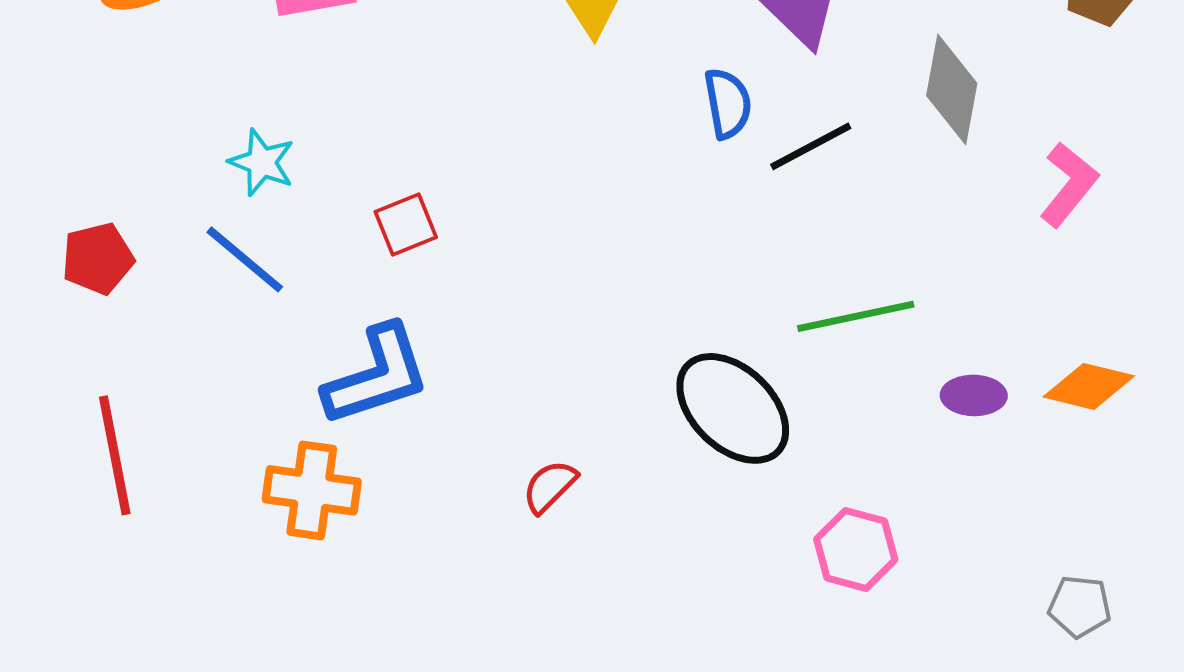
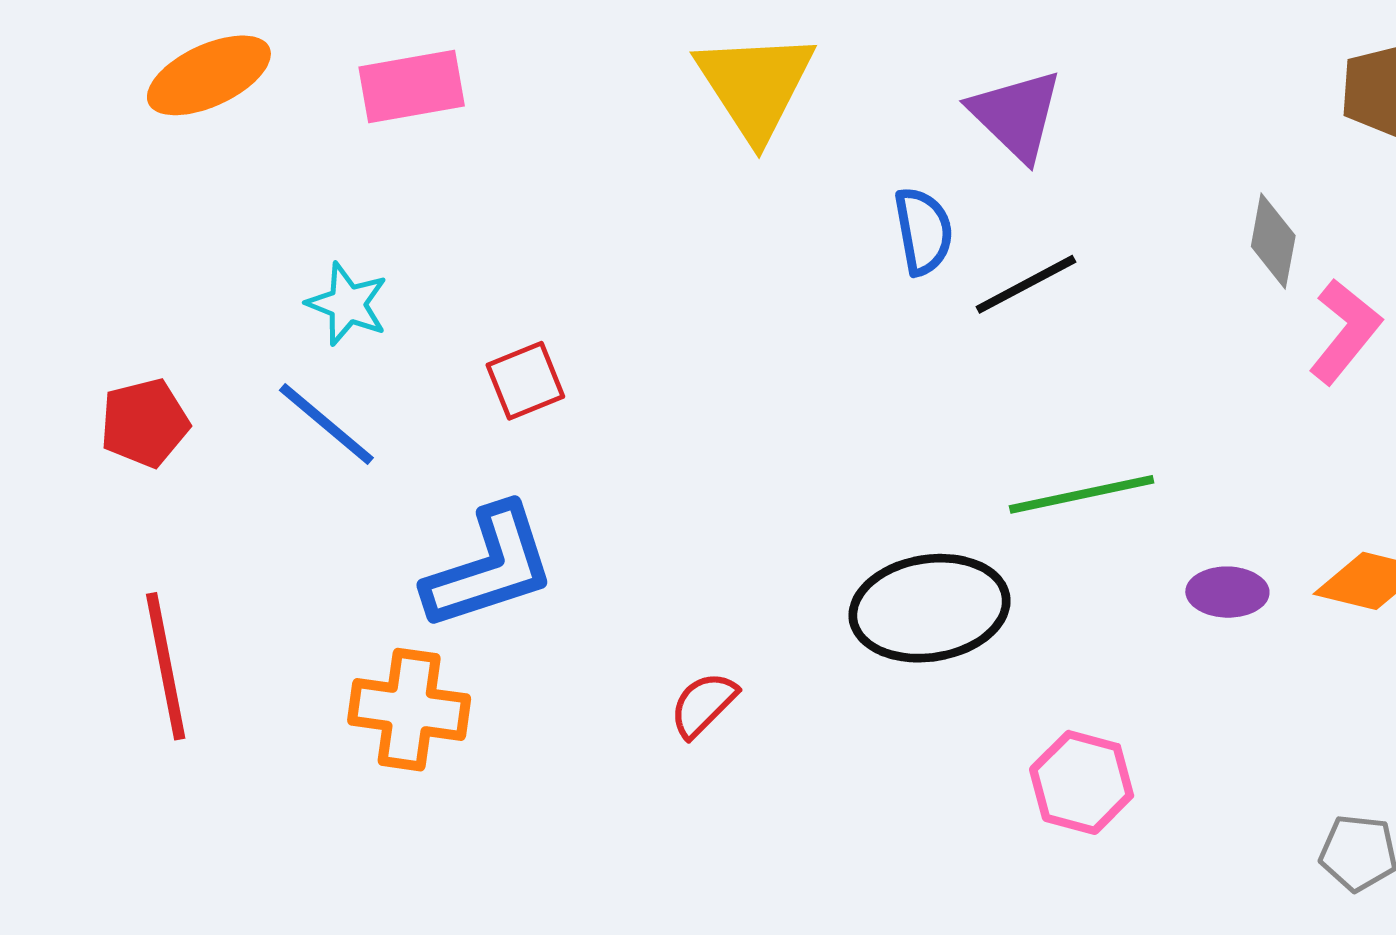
gray diamond: (952, 89) -> (1273, 241), moved, size x0.7
black ellipse: (733, 408) -> (930, 608), turned -53

